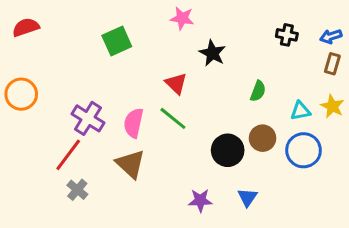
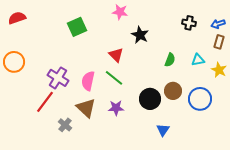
cyan triangle: (300, 111) -> (198, 60), moved
gray cross: (77, 190) -> (65, 125), moved
purple star: (200, 200) -> (116, 108), moved

